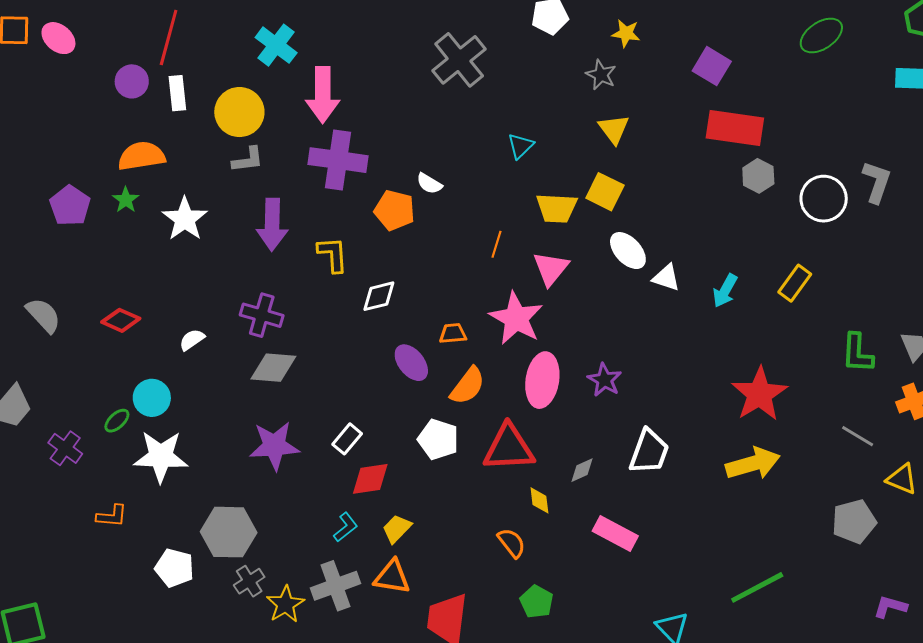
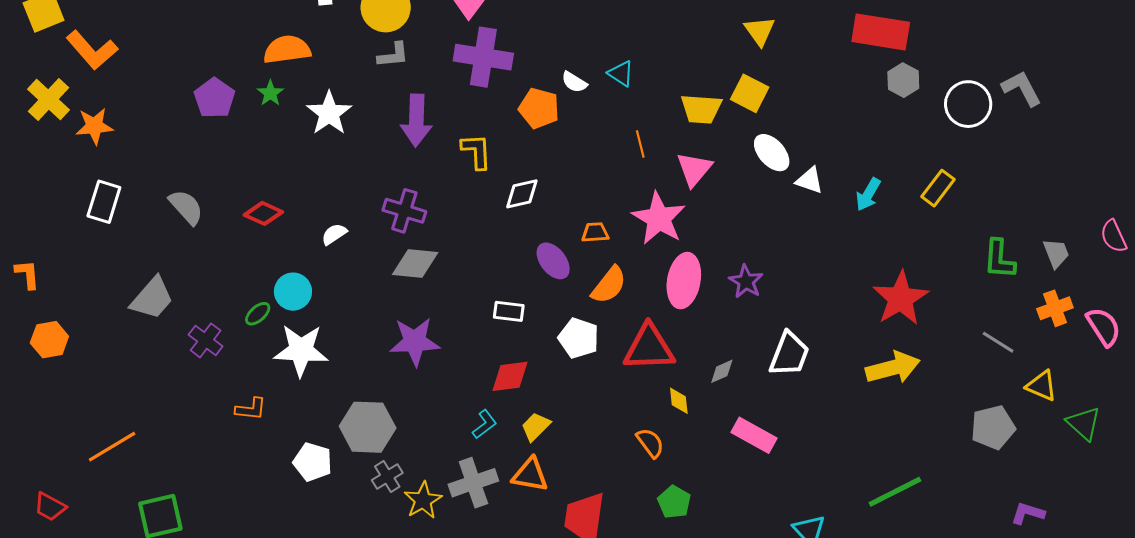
cyan triangle: (520, 146) -> (621, 74), moved, turned -44
gray L-shape: (877, 182) -> (1022, 88), turned -48
orange line: (496, 244) -> (640, 144), turned -32
white rectangle: (347, 439) -> (509, 311), moved, turned 56

